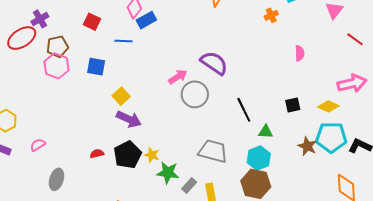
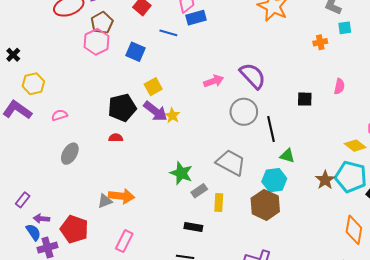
brown pentagon: (57, 46) -> (102, 23), turned -30
gray circle: (195, 94) -> (244, 112), moved
black square: (293, 105) -> (305, 99), moved
black pentagon: (127, 155) -> (122, 108), moved
yellow star: (152, 155) -> (172, 116), moved

